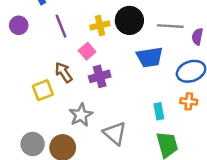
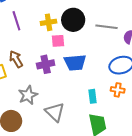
pink square: (87, 51) -> (58, 41), moved, turned 32
blue trapezoid: (150, 57) -> (75, 63), moved

